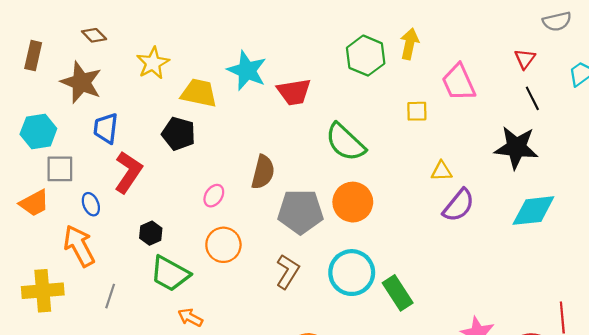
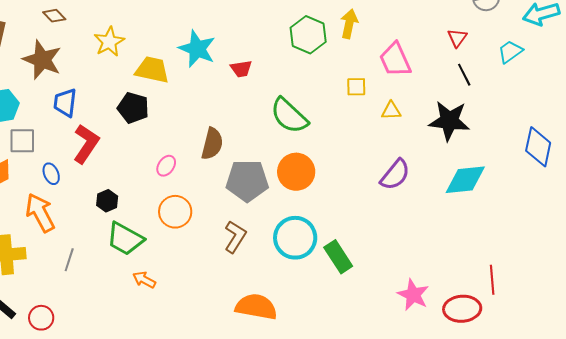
red trapezoid: (294, 92) -> (241, 69), size x0.7
yellow triangle: (441, 171) -> (391, 111), moved

